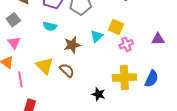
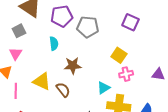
cyan semicircle: (50, 26) -> (54, 43), turned -120
cyan triangle: (97, 36) -> (104, 88), moved
yellow triangle: (44, 66) -> (42, 81), turned -30

